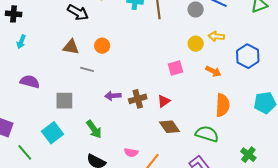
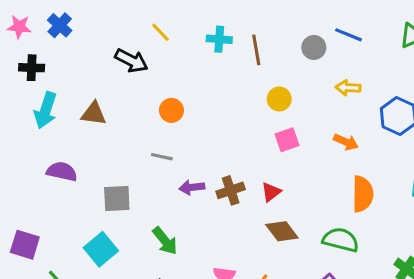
cyan arrow: (21, 42) -> (46, 110), size x1.6
yellow circle: (196, 44) -> (279, 99), moved
brown triangle: (71, 47) -> (94, 114), moved
gray line: (87, 69) -> (162, 157), moved

